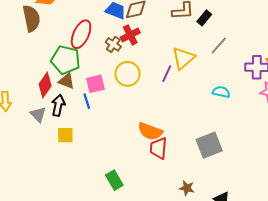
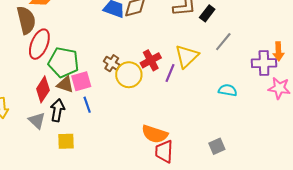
red ellipse: (81, 34) -> (39, 44), moved
red cross: (130, 35) -> (151, 60), moved
brown cross: (113, 44) -> (112, 63), moved
pink square: (95, 84) -> (81, 81), moved
gray square: (209, 145) -> (217, 146), size x0.6

